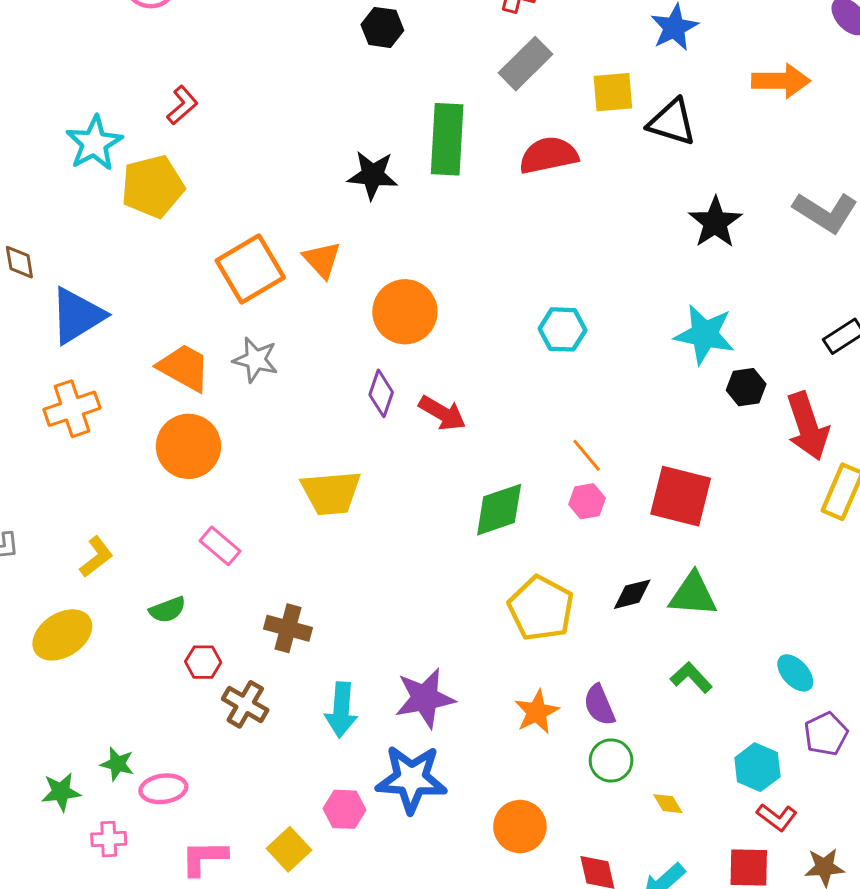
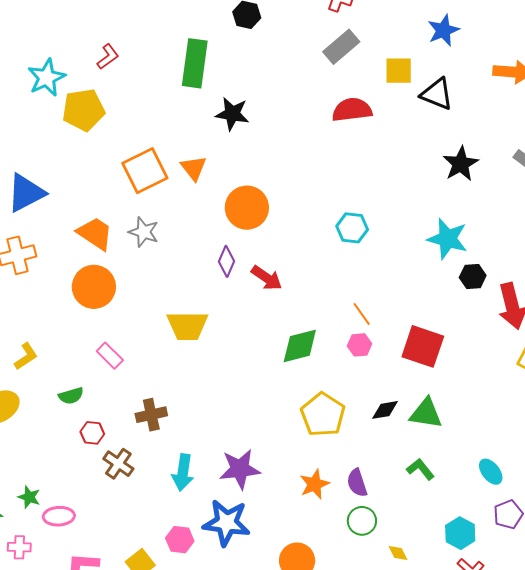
green rectangle: (447, 139) -> (195, 63), moved
brown cross: (288, 628) -> (151, 415), turned -32

